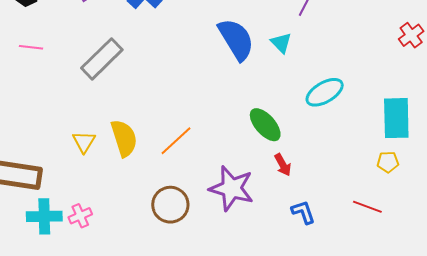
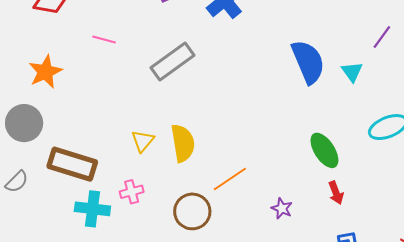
orange line: (176, 141) -> (230, 179), moved
purple star: (232, 188) -> (282, 208), size x0.5
brown circle: (170, 205) -> (192, 211), moved
pink cross: (80, 216) -> (132, 192), moved

